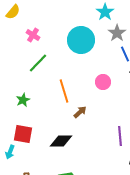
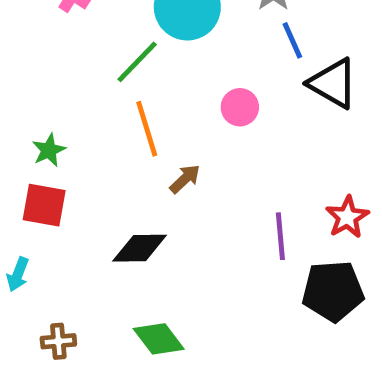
green line: (38, 63) -> (137, 62), moved
red square: (23, 134) -> (44, 205), moved

